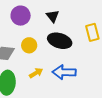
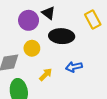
purple circle: (21, 16) -> (29, 20), moved
blue arrow: (64, 72) -> (74, 67), size x0.7

